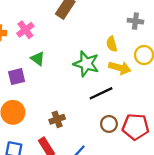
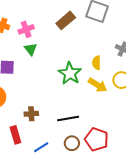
green triangle: (38, 59) -> (31, 49), moved
black line: (101, 93) -> (68, 119), moved
brown circle: (109, 124) -> (72, 143), moved

